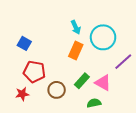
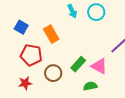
cyan circle: (103, 37) -> (96, 12), moved, size x0.7
orange rectangle: (76, 51) -> (51, 34), moved, turned -54
red star: (22, 94) -> (25, 83), moved

